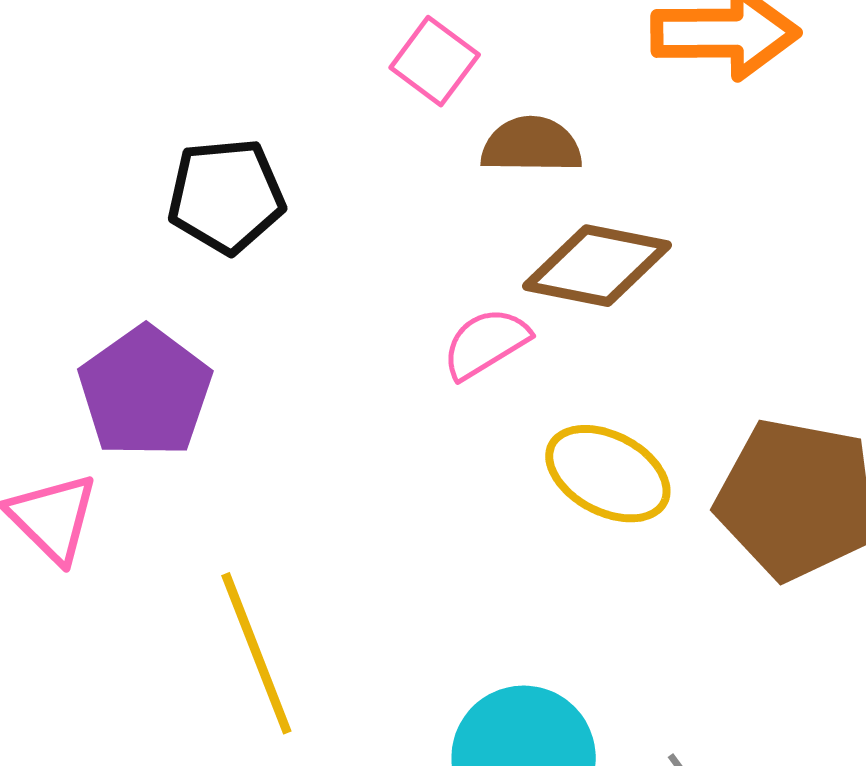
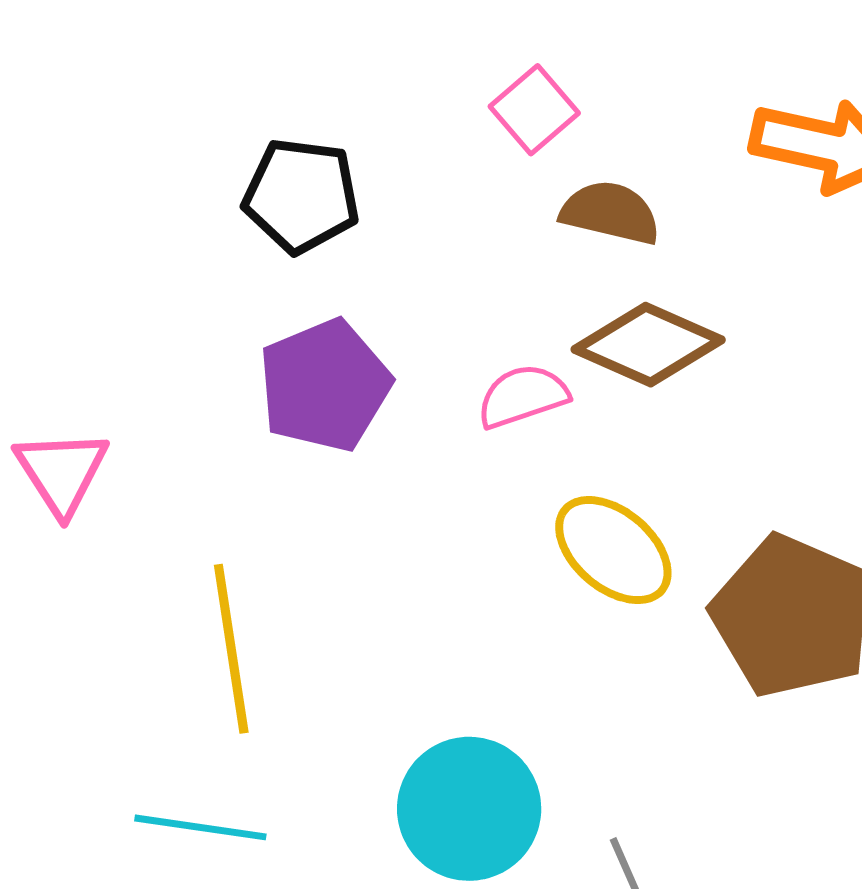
purple pentagon: (145, 392) -> (325, 385), moved

